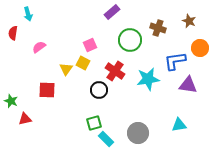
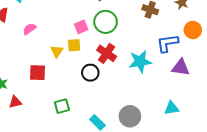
green circle: (130, 40) -> (106, 22), moved
yellow square: (83, 63) -> (74, 45), turned -32
green square: (94, 123) -> (62, 106), moved

